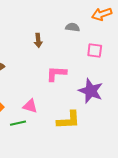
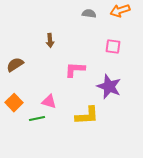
gray semicircle: (73, 27) -> (89, 14), moved
brown arrow: (38, 40) -> (50, 41), moved

